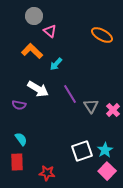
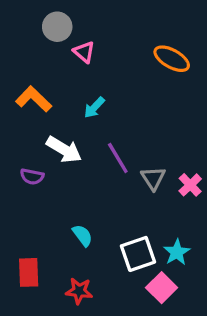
orange L-shape: (32, 51) -> (34, 99), moved
cyan semicircle: (21, 139) -> (82, 235), moved
pink square: (107, 171) -> (162, 288), moved

